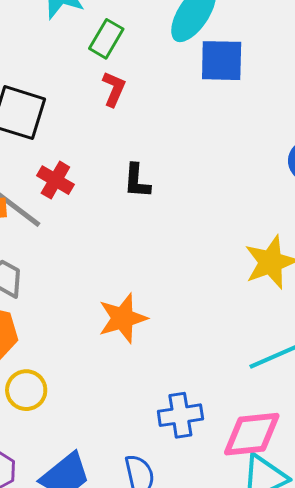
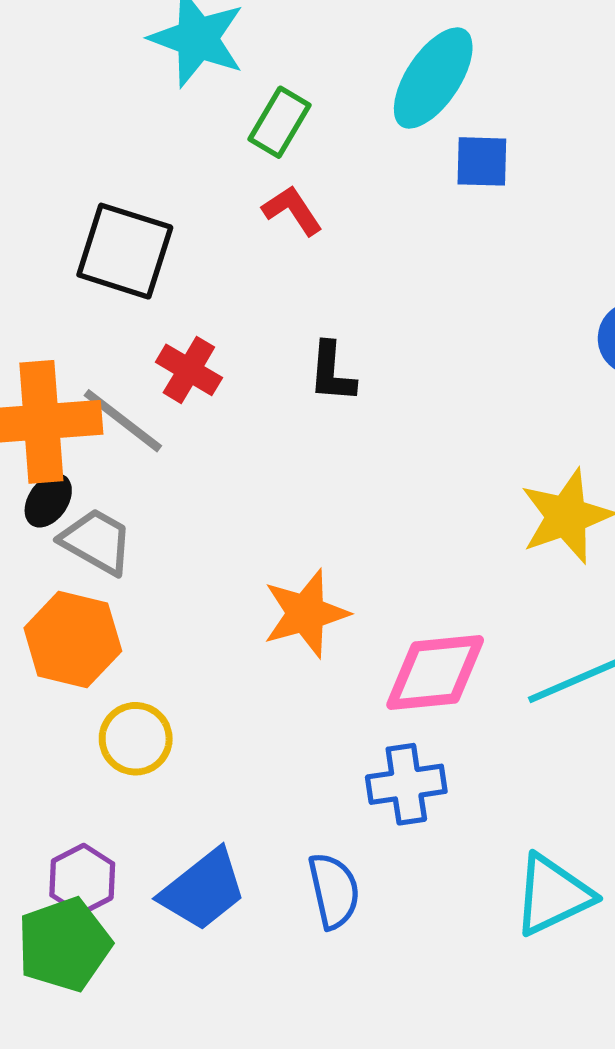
blue square: (222, 61) -> (482, 161), size x0.7
red L-shape: (114, 89) -> (292, 210), turned -57
pink diamond: (252, 434) -> (435, 673), moved

